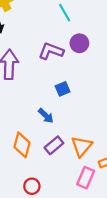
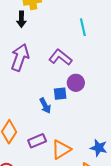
purple circle: (79, 43) -> (76, 83), moved
blue arrow: (46, 116) -> (45, 106), moved

